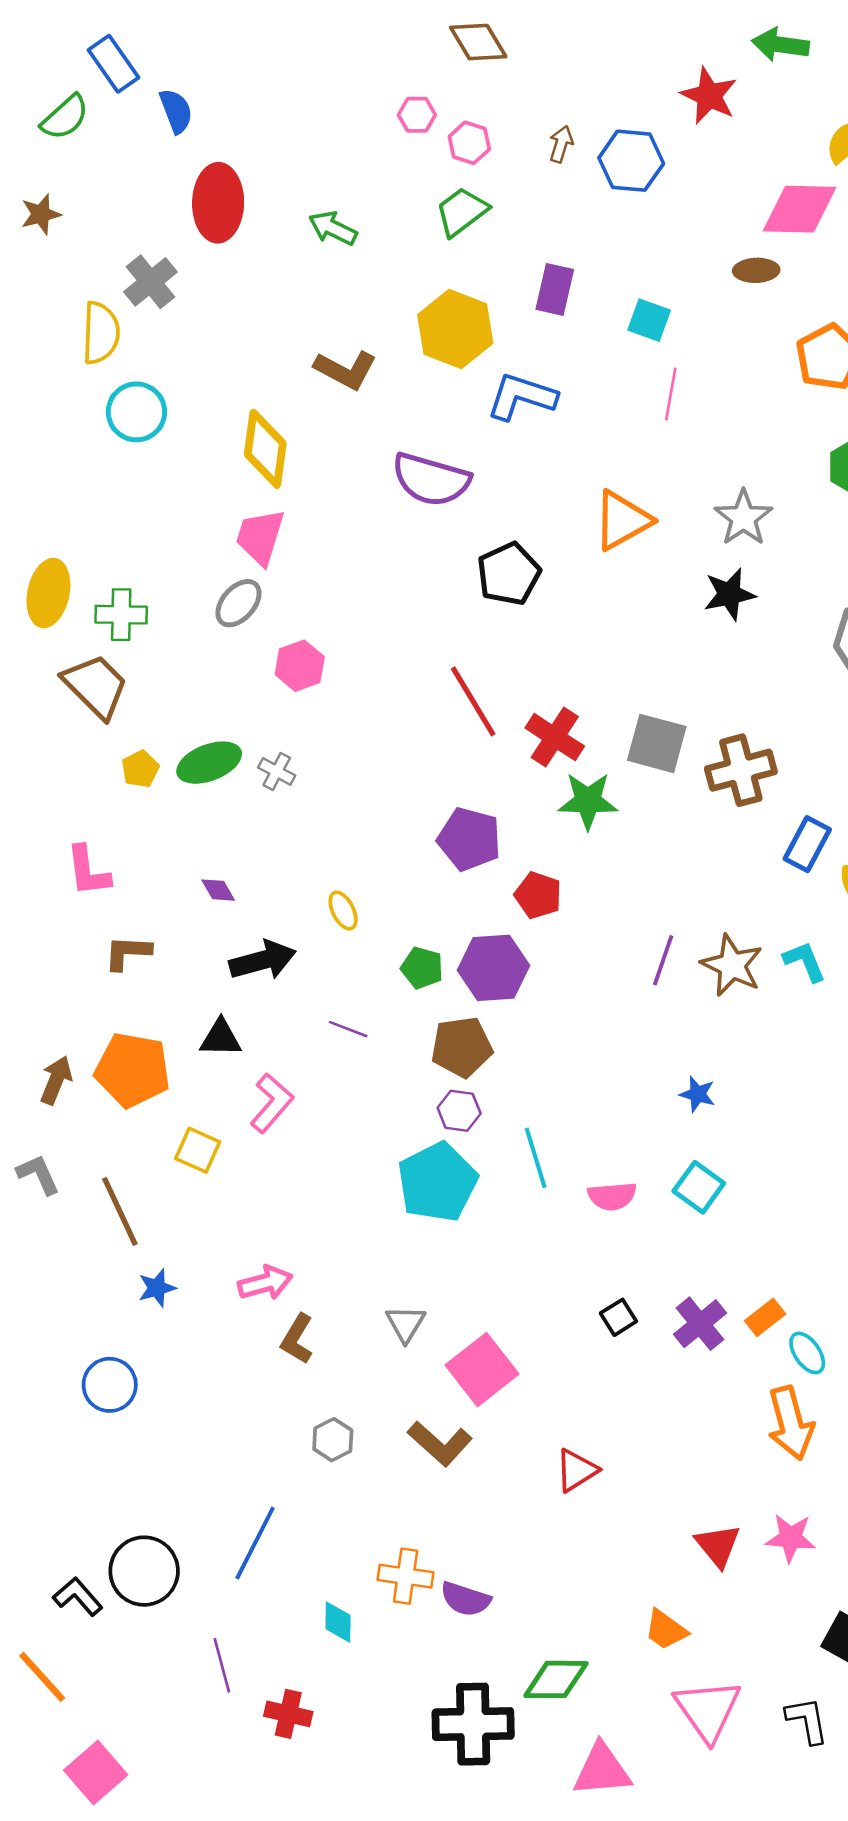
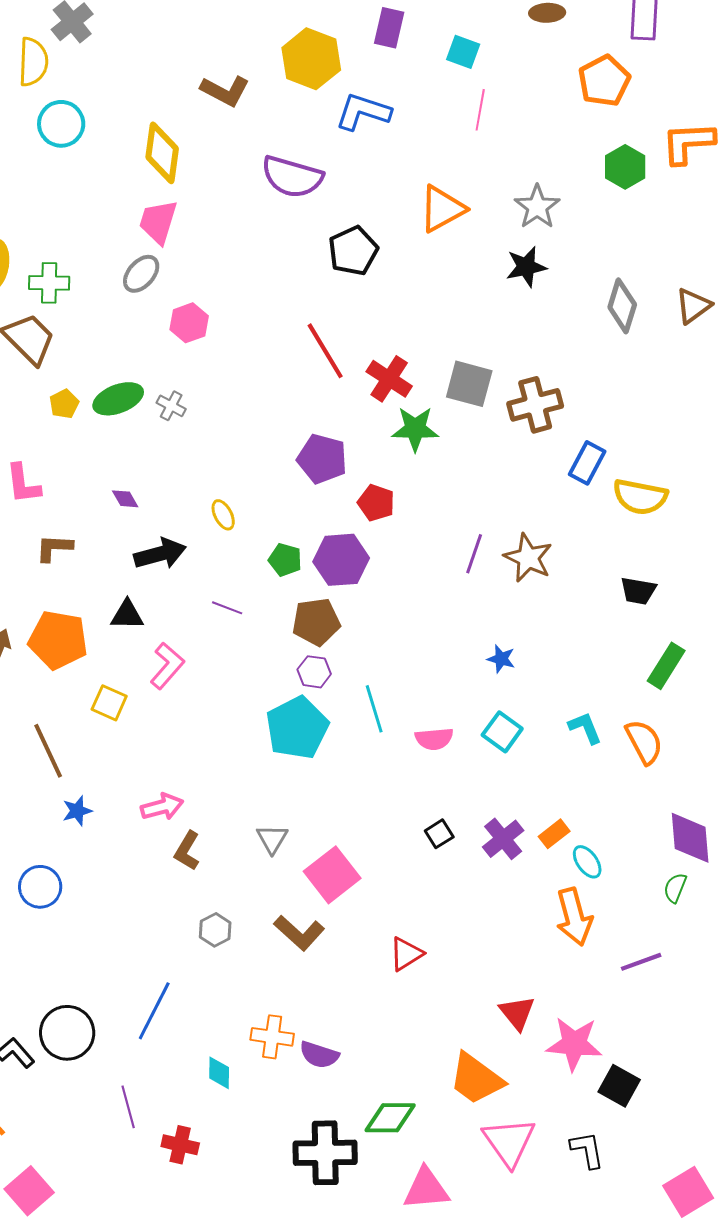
cyan L-shape: (805, 961) -> (585, 728), moved
pink star: (791, 1538) -> (574, 1044), moved, size x1.4
orange trapezoid: (666, 1630) -> (476, 1079), size x1.6

